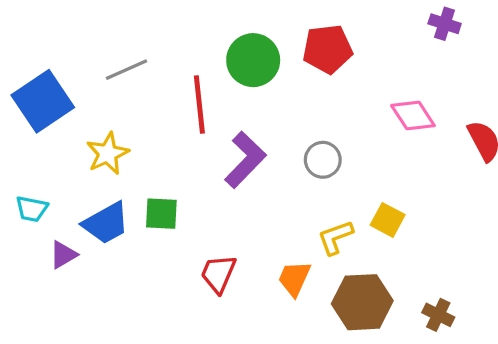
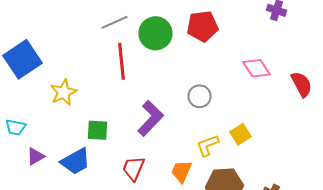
gray line: (127, 70) -> (114, 22), moved
purple L-shape: (245, 160) -> (150, 118), moved
yellow square: (388, 220) -> (240, 134), turned 30
blue trapezoid: (106, 223) -> (76, 161), moved

